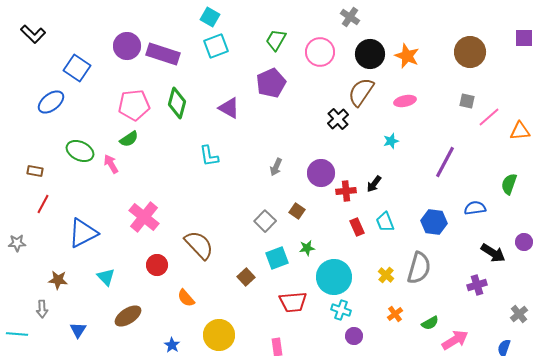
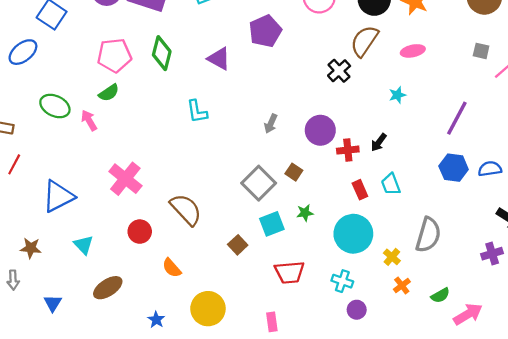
gray square: (265, 221) -> (259, 183), size x1.4
blue hexagon: (434, 222) -> (454, 168), moved
yellow cross: (386, 275) -> (392, 257), moved
cyan circle: (334, 277) -> (353, 234), moved

